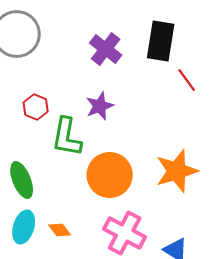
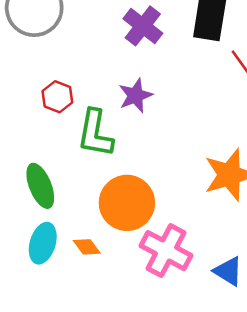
orange circle: (110, 175) -> (127, 203), moved

